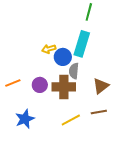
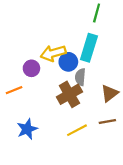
yellow arrow: (49, 49) -> (53, 53), size x1.6
purple circle: (40, 85) -> (31, 68), moved
brown cross: (64, 87) -> (69, 94), turned -30

